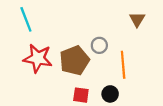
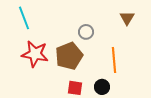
gray circle: (99, 45) -> (86, 32), moved

